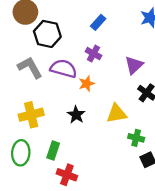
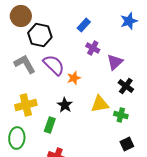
purple cross: (93, 54) -> (93, 48), moved
purple semicircle: (63, 69) -> (54, 65), turned 30
green cross: (136, 138) -> (121, 115), moved
green rectangle: (53, 151) -> (50, 125), moved

